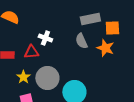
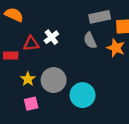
white cross: (45, 38) -> (51, 37), turned 32
red triangle: (31, 52) -> (31, 44), moved

